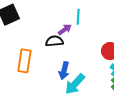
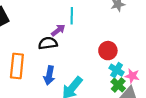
blue arrow: (64, 71) -> (49, 75), moved

